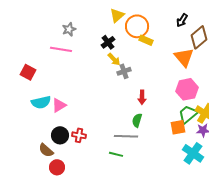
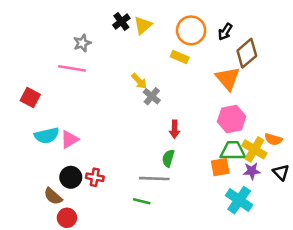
orange circle: (137, 26) -> (191, 30), moved
black cross: (108, 42) -> (121, 22), moved
gray cross: (124, 71) -> (152, 96), turned -32
green trapezoid: (188, 114) -> (233, 151), turned 40

